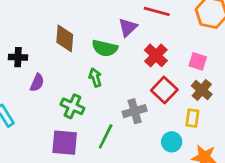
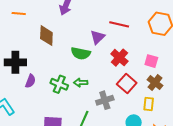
brown diamond: (65, 38) -> (46, 36), moved
black cross: (18, 57) -> (15, 62), size x1.5
green arrow: (95, 78) -> (81, 83), moved, turned -72
green cross: (72, 106) -> (59, 84), moved

